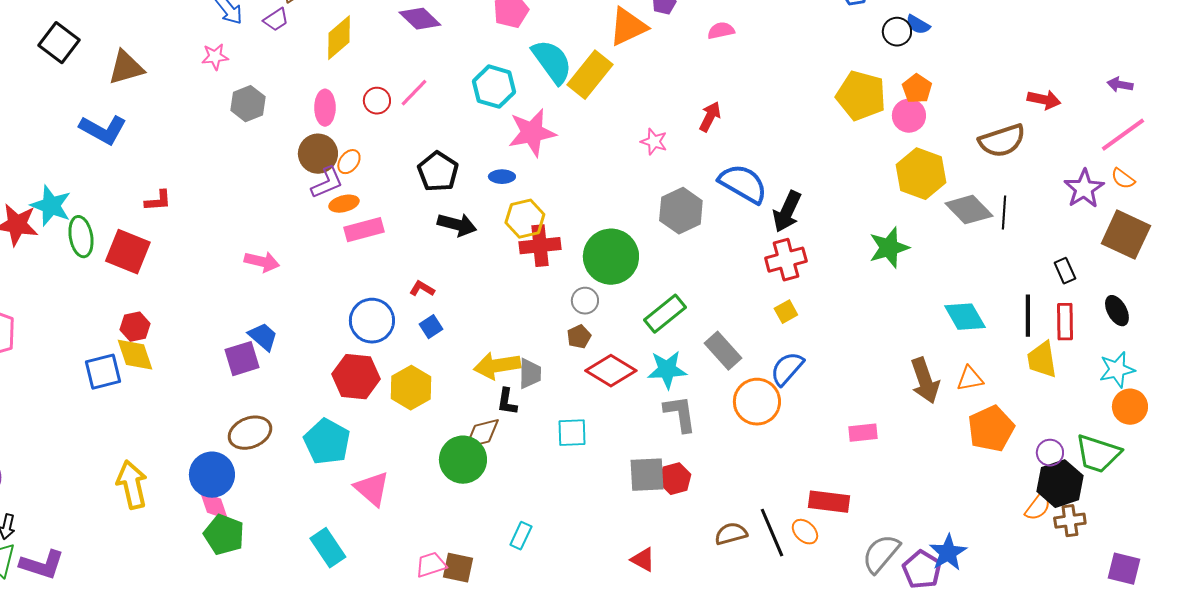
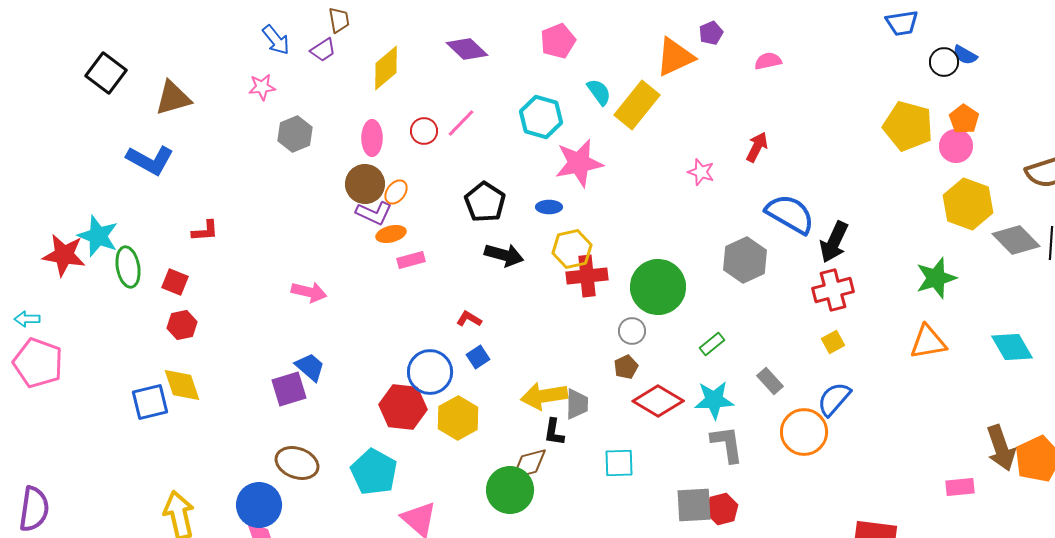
cyan semicircle: (552, 62) -> (599, 92), size x0.6
purple L-shape: (327, 183) -> (374, 213), turned 48
gray hexagon: (681, 211) -> (745, 260), moved
pink rectangle: (364, 230) -> (411, 260), size x0.7
red square: (128, 252) -> (175, 282), size x0.6
green rectangle: (665, 314) -> (712, 344), size x0.6
blue circle: (372, 321) -> (430, 372), moved
red hexagon: (135, 327) -> (182, 325), moved
gray rectangle: (723, 351) -> (770, 381), size x0.7
orange triangle: (970, 379) -> (928, 342), moved, size x1.4
brown arrow: (925, 381) -> (1001, 448), moved
brown ellipse: (250, 433) -> (297, 463), turned 42
pink rectangle: (863, 433) -> (960, 487), moved

